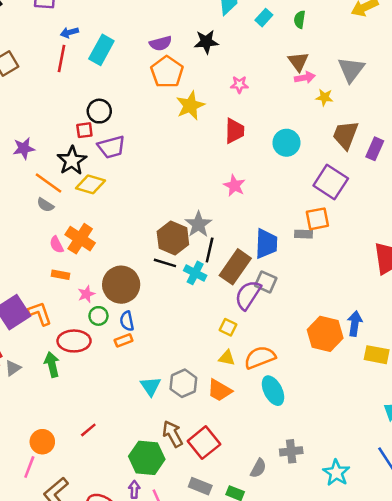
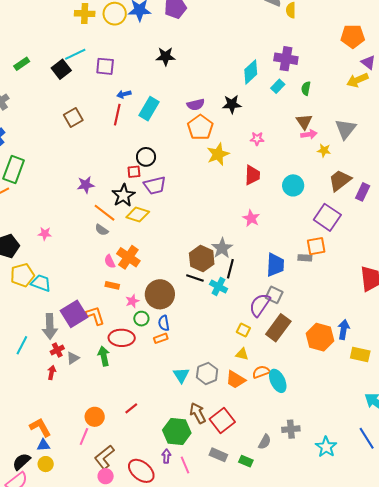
brown trapezoid: (346, 135) -> (340, 180), turned 30
brown rectangle: (235, 267) -> (278, 328), moved
orange semicircle: (260, 357) -> (261, 372), moved, size x0.7

